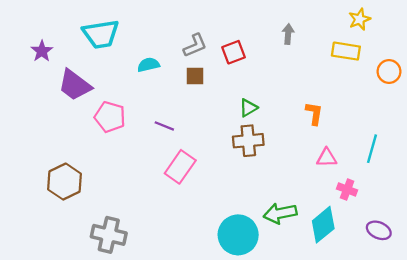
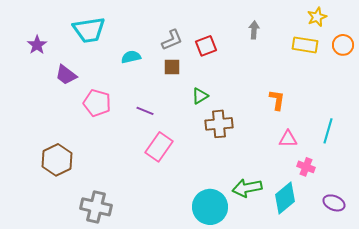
orange circle: (389, 71) -> (343, 45), moved
purple trapezoid: (75, 85) -> (66, 75), size x0.7
green triangle: (248, 108) -> (200, 96), moved

